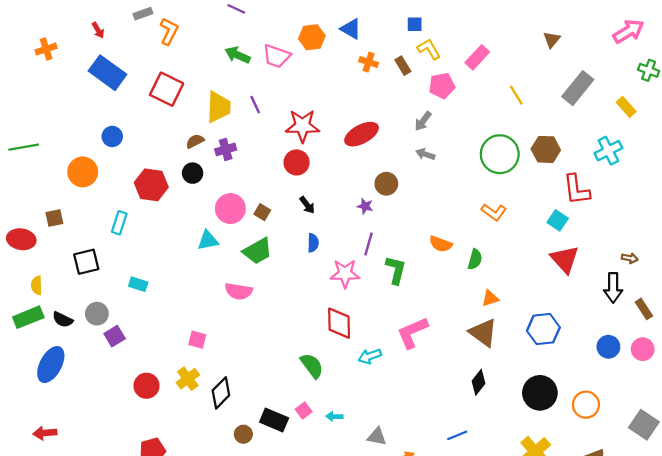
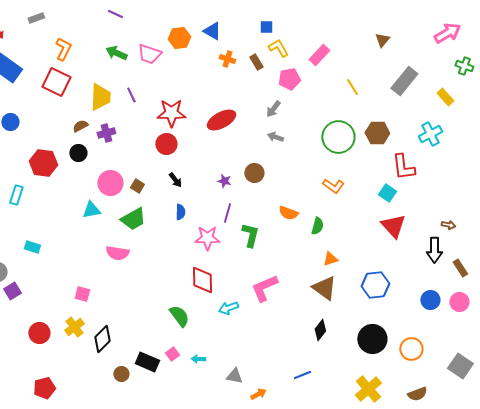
orange L-shape: (169, 31) -> (63, 49), moved
brown circle: (386, 184) -> (254, 173), moved

